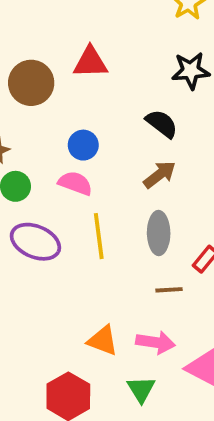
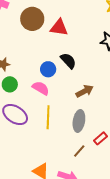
brown circle: (31, 83) -> (32, 19), moved
black semicircle: (162, 124) -> (68, 61), moved
brown line: (169, 290) -> (79, 151), turned -56

